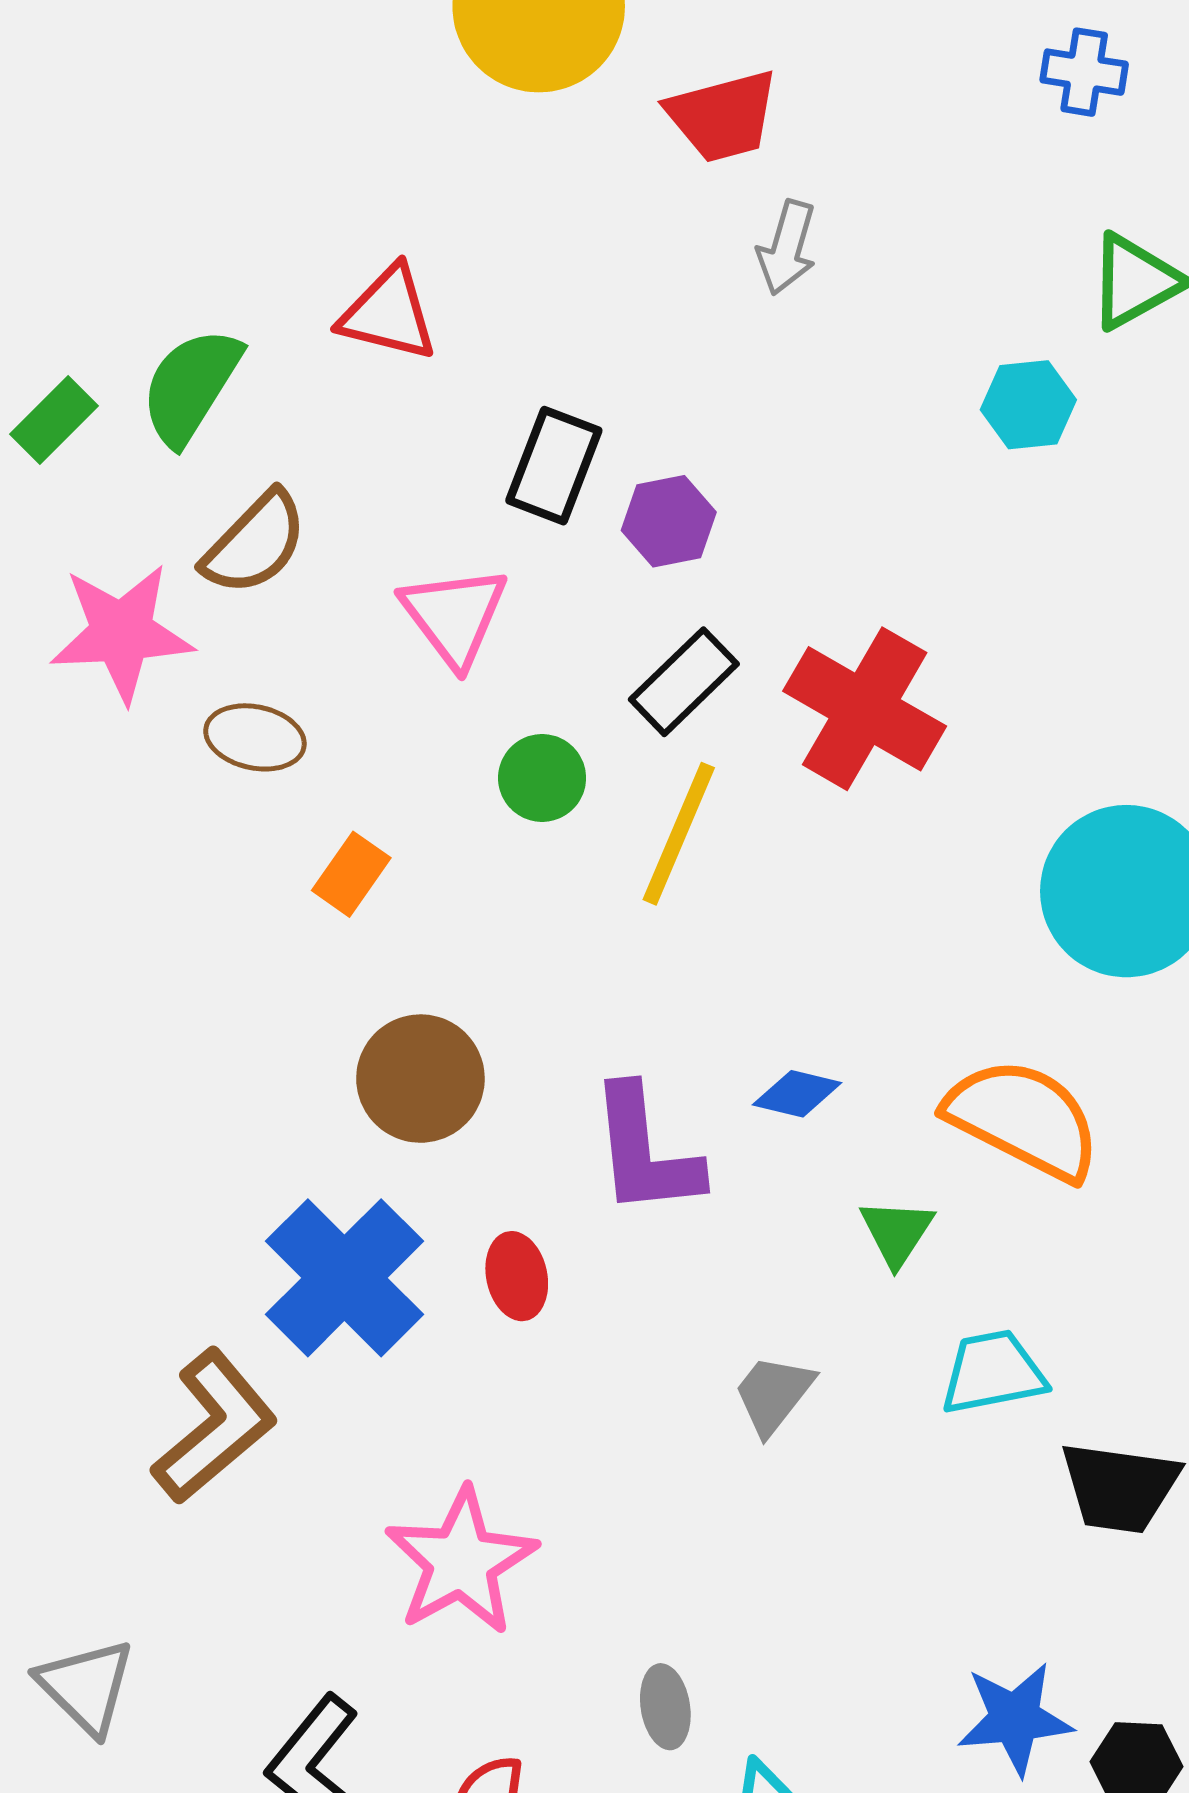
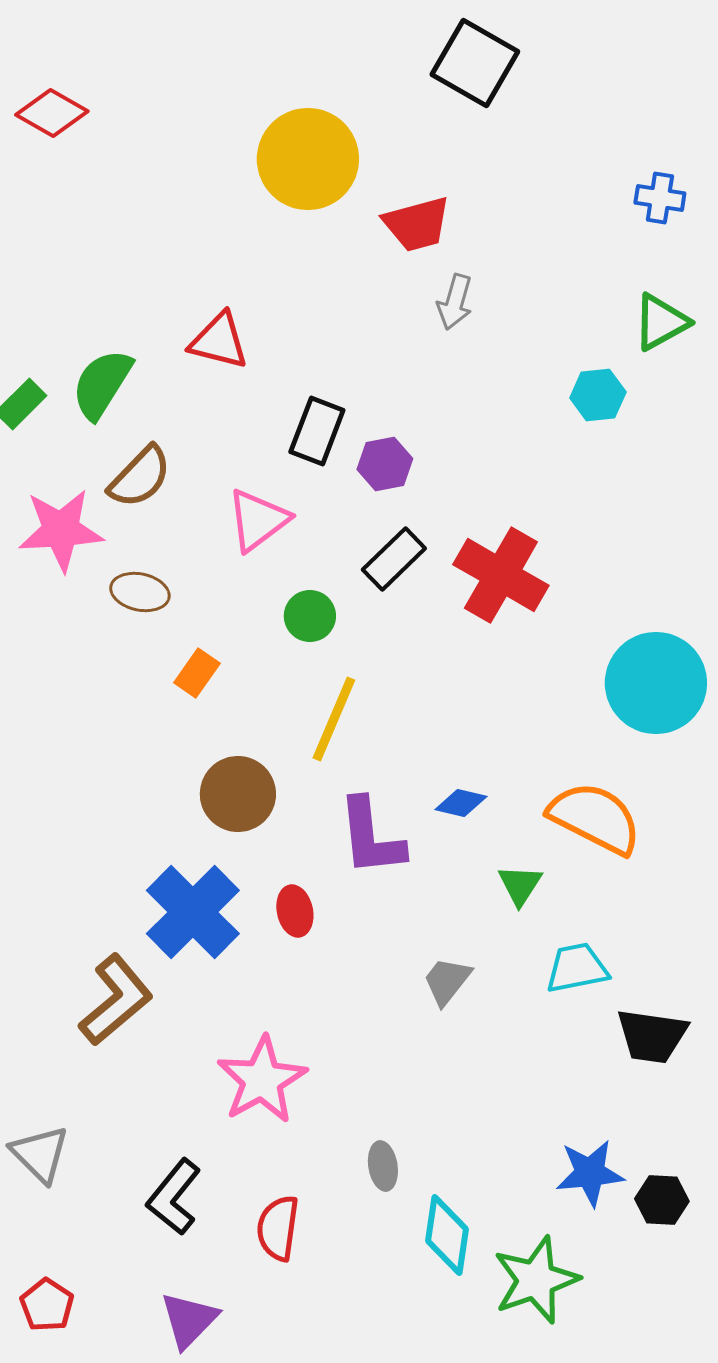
blue cross: (1084, 72) -> (660, 198), moved
pink triangle: (454, 616) -> (258, 520), turned 30
yellow line: (679, 834) -> (334, 719), moved

